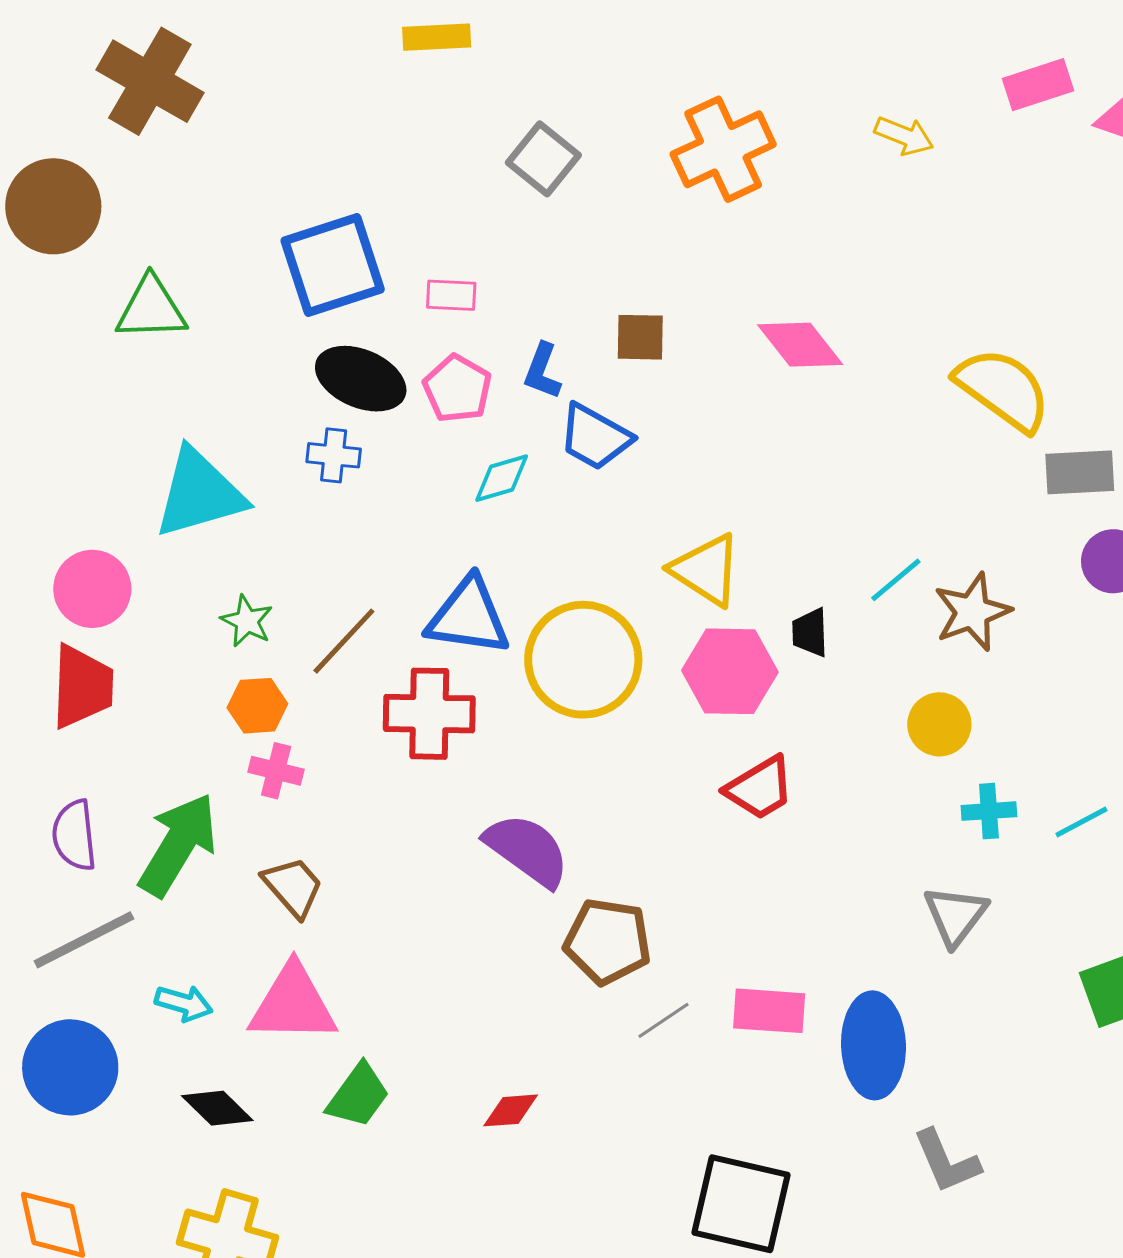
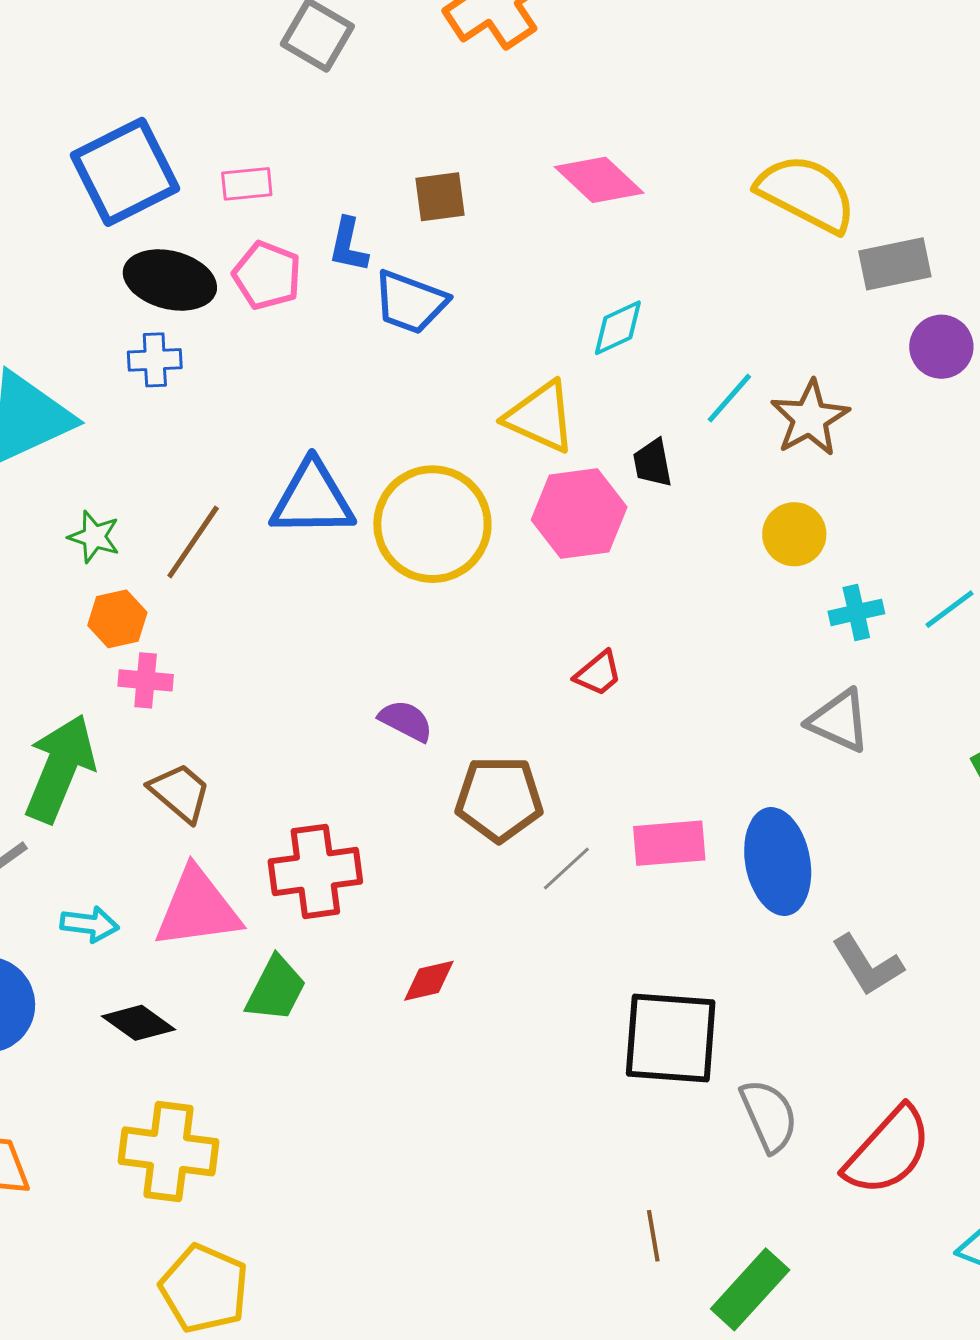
cyan diamond: (502, 478) -> (618, 328), moved
red cross: (429, 714) -> (315, 871), moved
red trapezoid: (760, 788) -> (598, 673), moved, size x0.7
purple semicircle: (527, 850) -> (406, 721), size x0.6
gray triangle: (955, 915) -> (839, 721), turned -34

